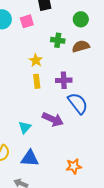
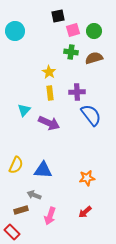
pink square: (27, 21) -> (73, 30), moved
purple arrow: (53, 119) -> (49, 123), moved
cyan triangle: (25, 127) -> (24, 110), moved

